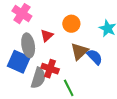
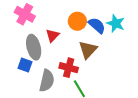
blue semicircle: (95, 57) -> (97, 25), moved
blue square: (19, 62) -> (25, 65), size x0.6
red cross: (50, 69) -> (69, 68), moved

